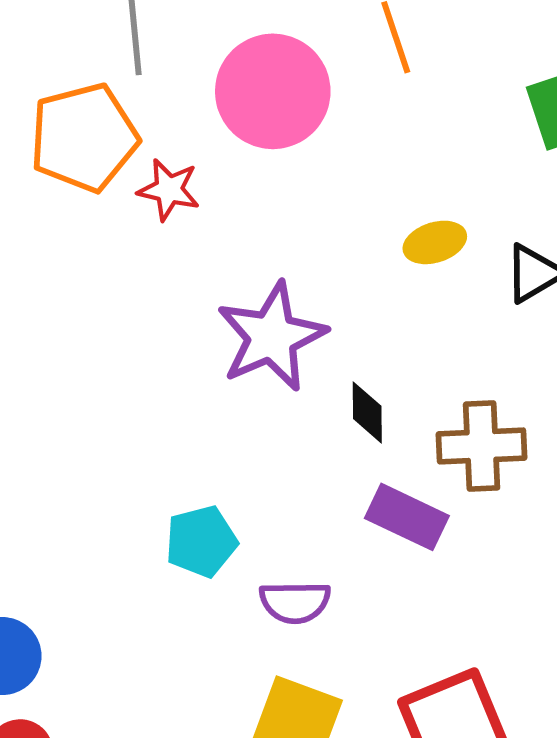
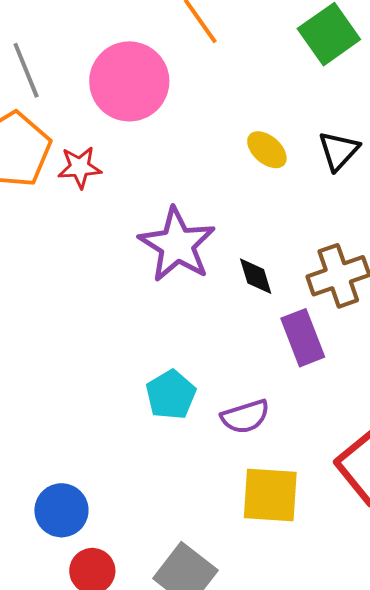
yellow ellipse: (435, 242) -> (267, 150), turned 75
purple rectangle: (407, 517) -> (303, 338), turned 60

